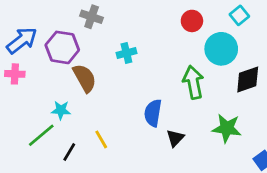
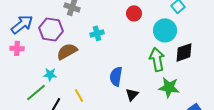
red circle: (192, 21) -> (134, 13), moved
brown semicircle: (85, 78) -> (67, 51), turned -90
green arrow: (193, 82) -> (157, 59), moved

